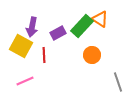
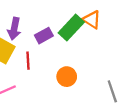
orange circle: (92, 55) -> (67, 77), moved

